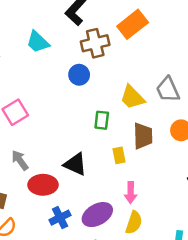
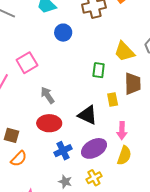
blue circle: (79, 75) -> (63, 33), moved
gray arrow: (20, 160) -> (47, 95), moved
black triangle: (75, 164) -> (87, 115), moved

